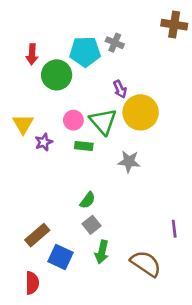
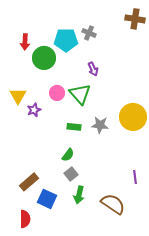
yellow circle: (141, 112) -> (133, 117), moved
green rectangle: (84, 146) -> (74, 127), moved

